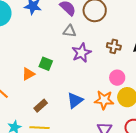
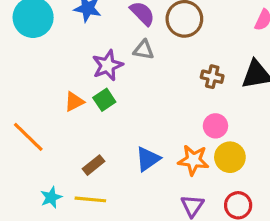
purple star: (81, 53) -> (108, 65), moved
green square: (46, 64) -> (104, 100), turned 32
orange triangle: (28, 74) -> (74, 102), moved

